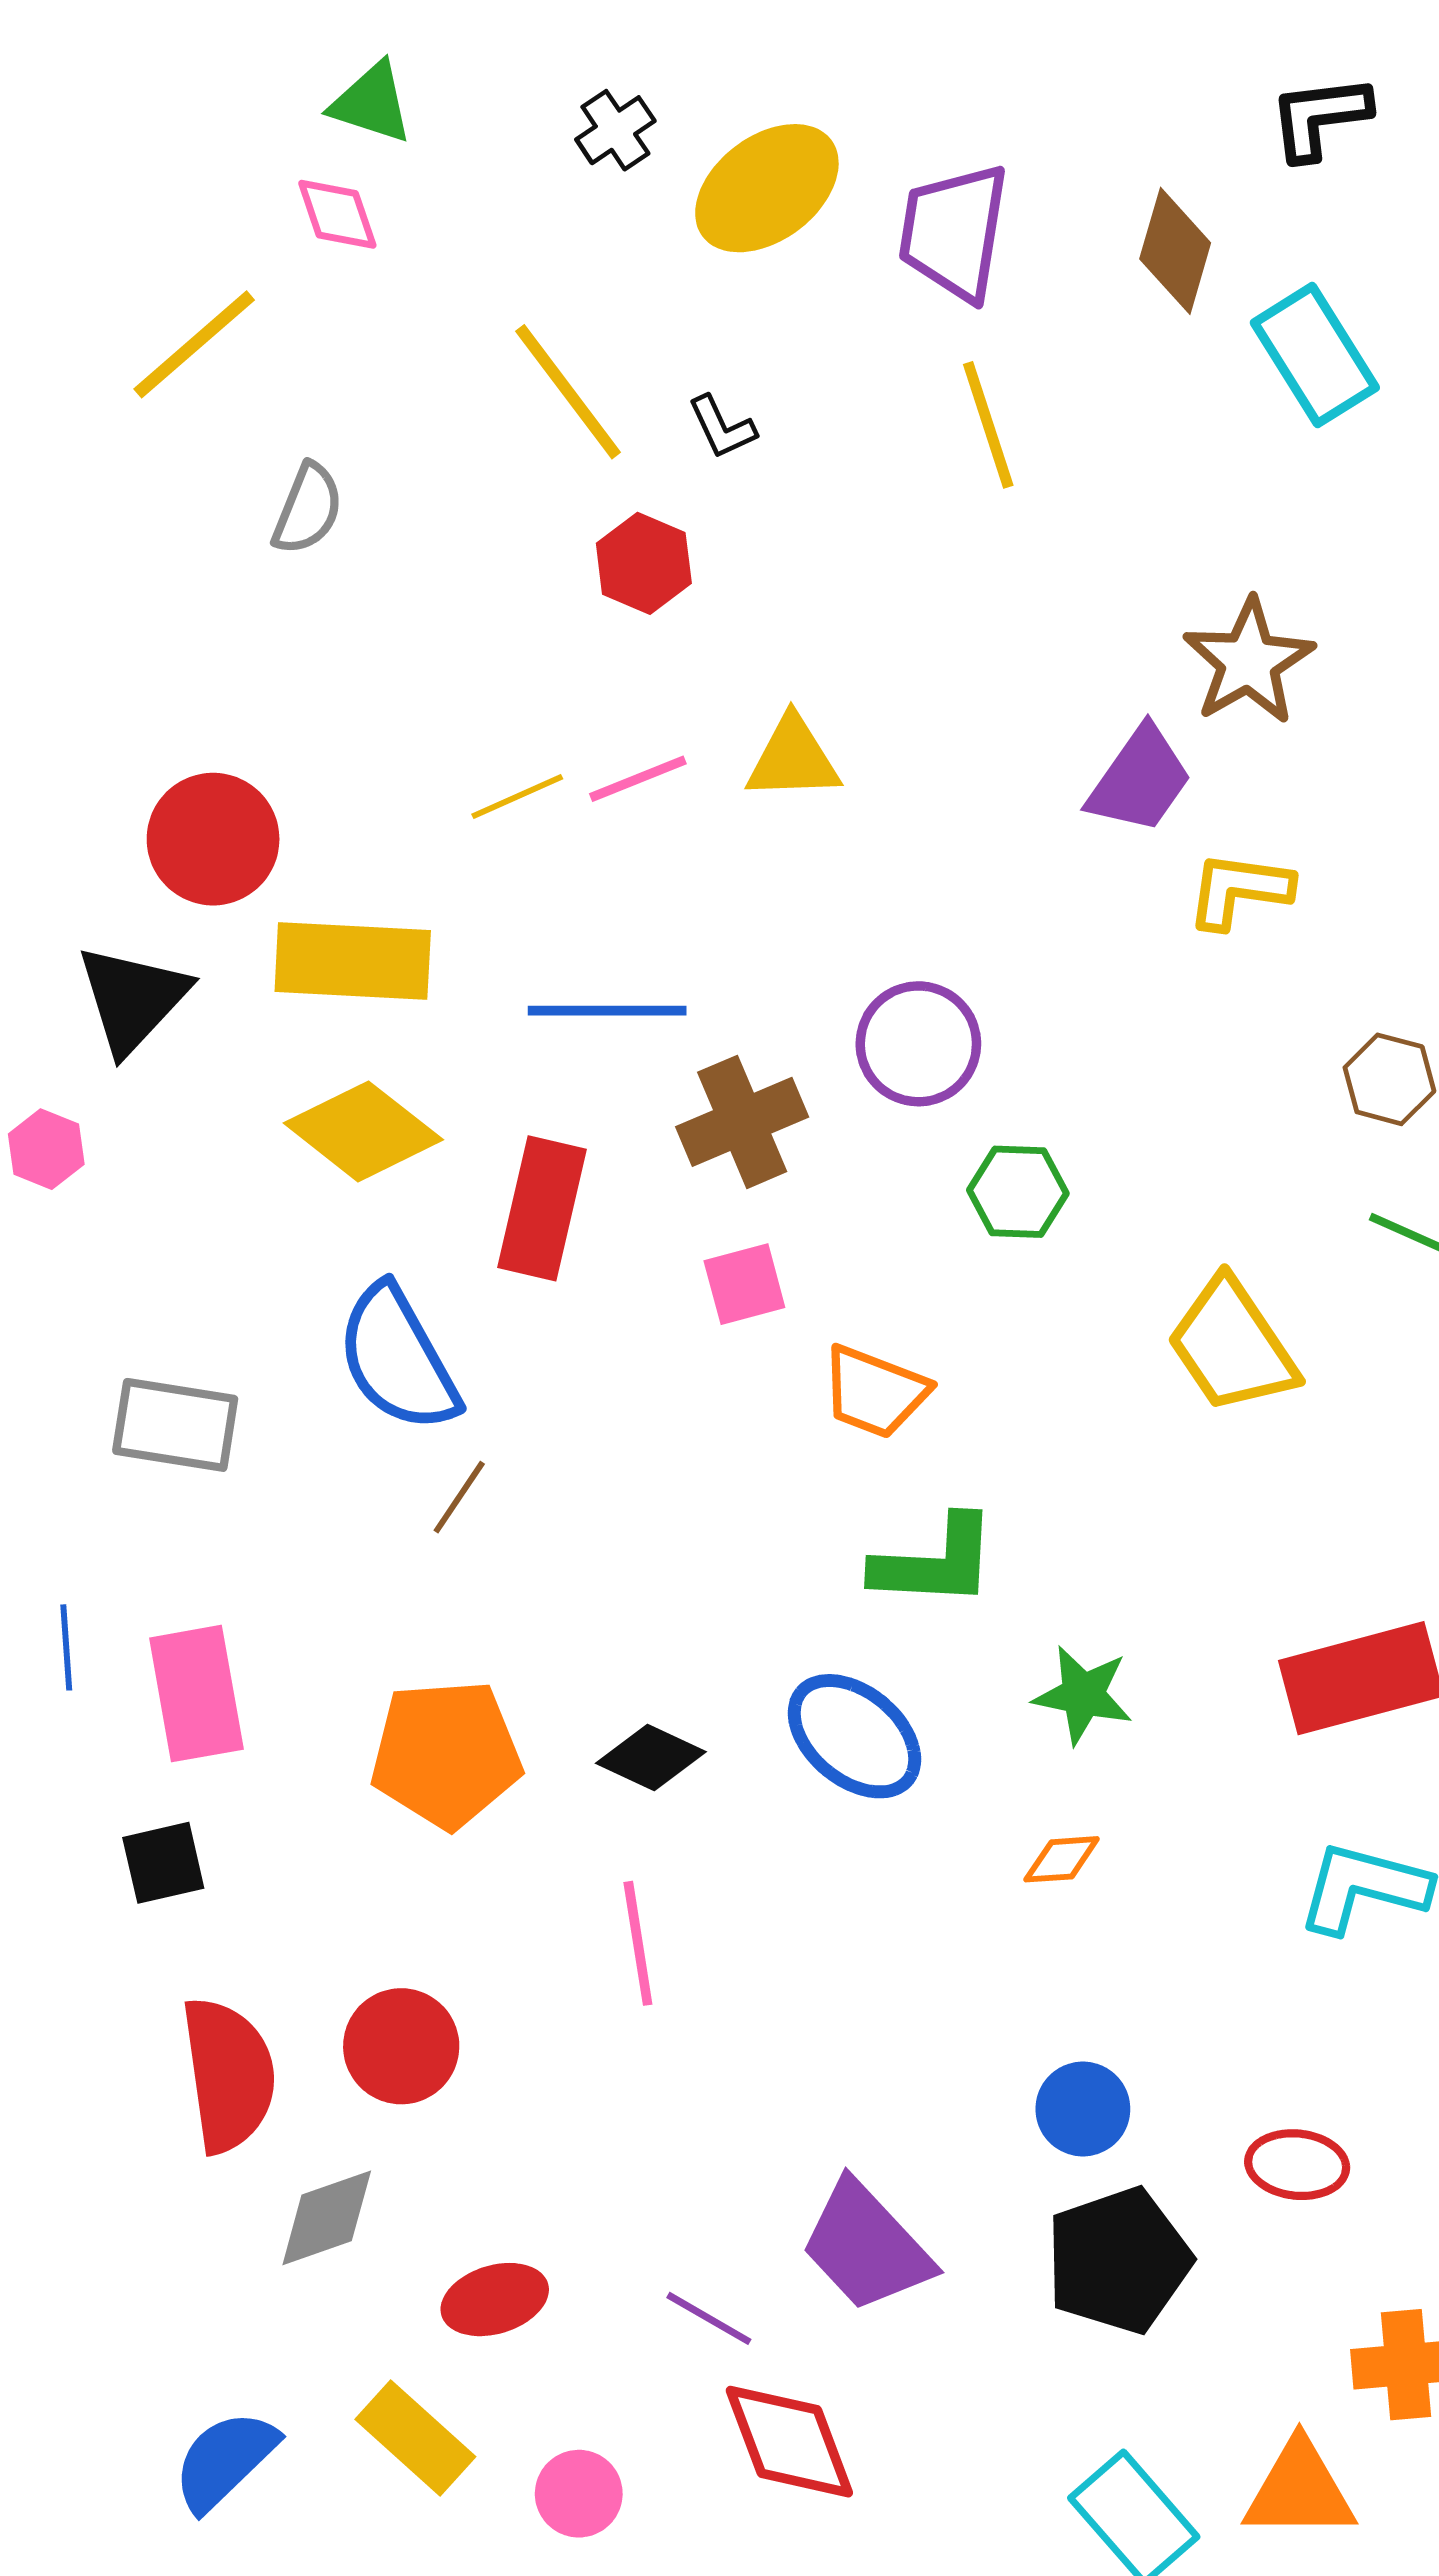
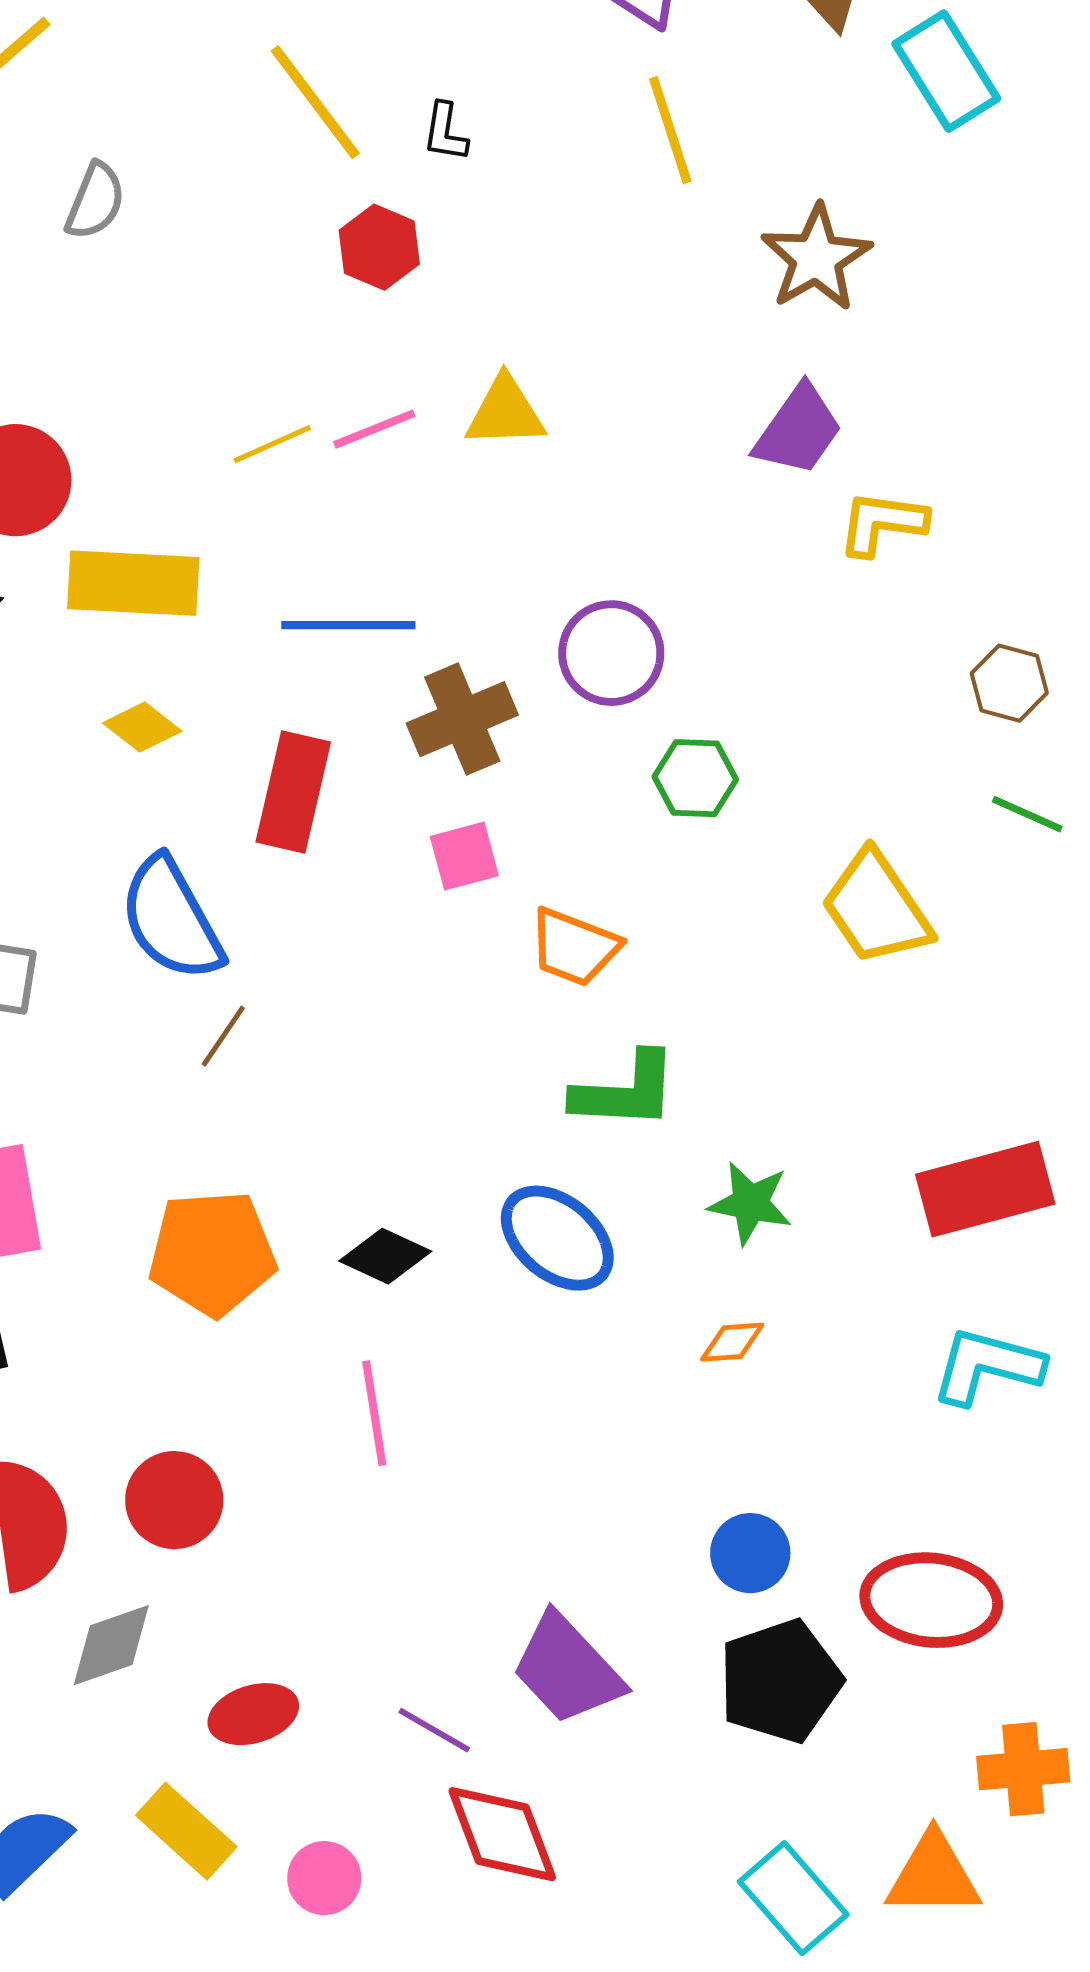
black L-shape: (722, 427) -> (445, 132), turned 34
brown star: (1249, 662) -> (816, 258), moved
yellow diamond: (363, 1131) -> (142, 727), size x0.6
red ellipse: (1297, 2165) -> (931, 1600), size x1.6

